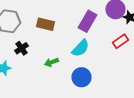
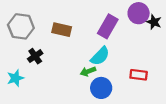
red rectangle: (120, 41) -> (139, 75), moved, turned 42
green arrow: (52, 62) -> (88, 71), moved

